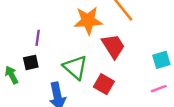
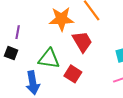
black square: (31, 62) -> (11, 53), turned 32
green triangle: (75, 67) -> (49, 59), turned -35

